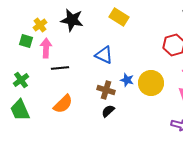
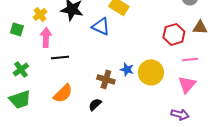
green square: (26, 41) -> (17, 29), moved
blue triangle: (104, 55) -> (101, 26), moved
green trapezoid: (20, 110) -> (20, 99), turned -85
black semicircle: (108, 111) -> (95, 104), moved

